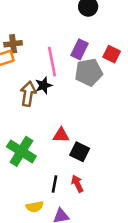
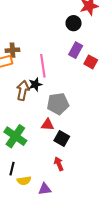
purple rectangle: (79, 49) -> (76, 50), moved
gray pentagon: (89, 72) -> (58, 104), moved
black line: (55, 184) -> (12, 169), moved

